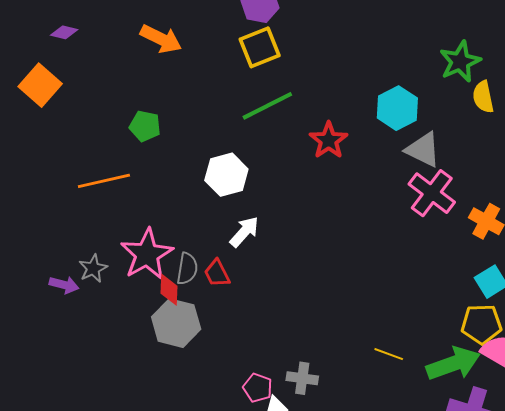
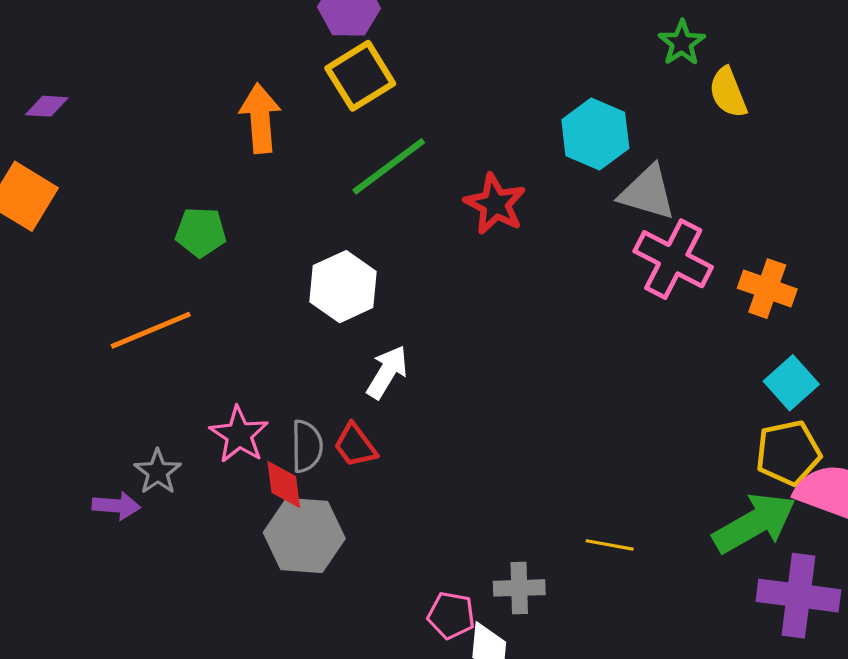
orange arrow: (161, 39) -> (260, 118), moved, turned -111
green star: (460, 62) -> (682, 43), size x0.7
pink star: (147, 254) -> (239, 435), size x0.7
yellow line: (389, 354) -> (610, 545), moved

